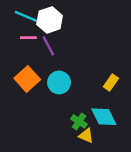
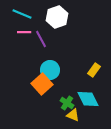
white hexagon: (50, 20) -> (57, 17), moved
orange square: (27, 79) -> (42, 84), moved

